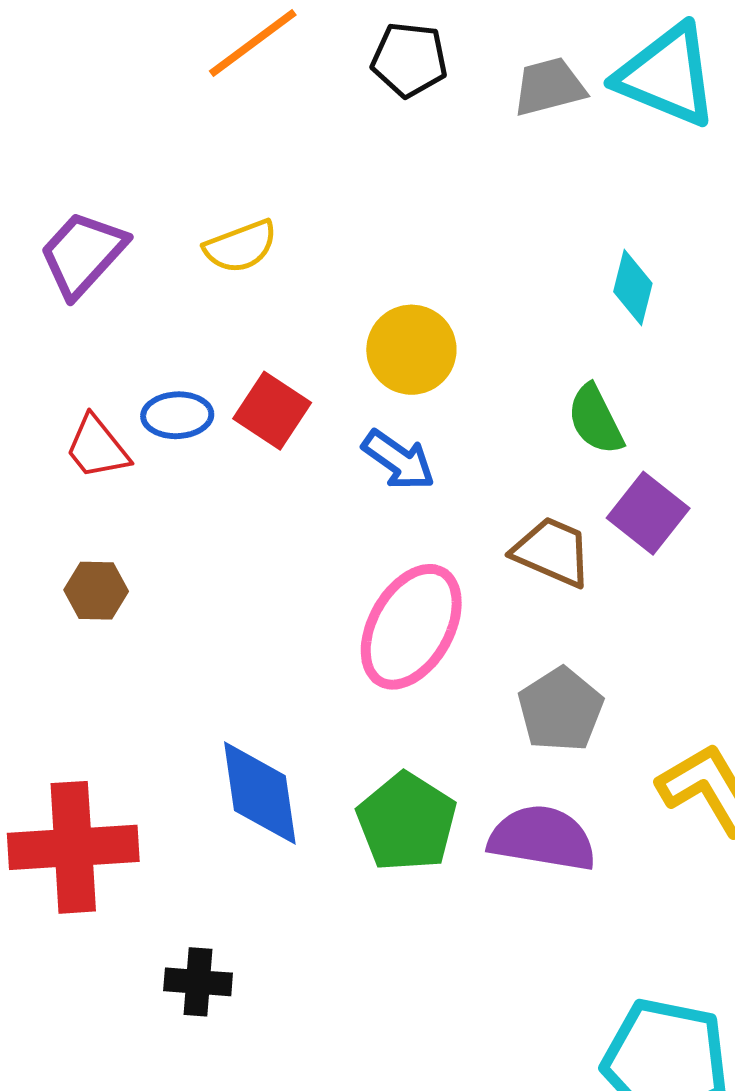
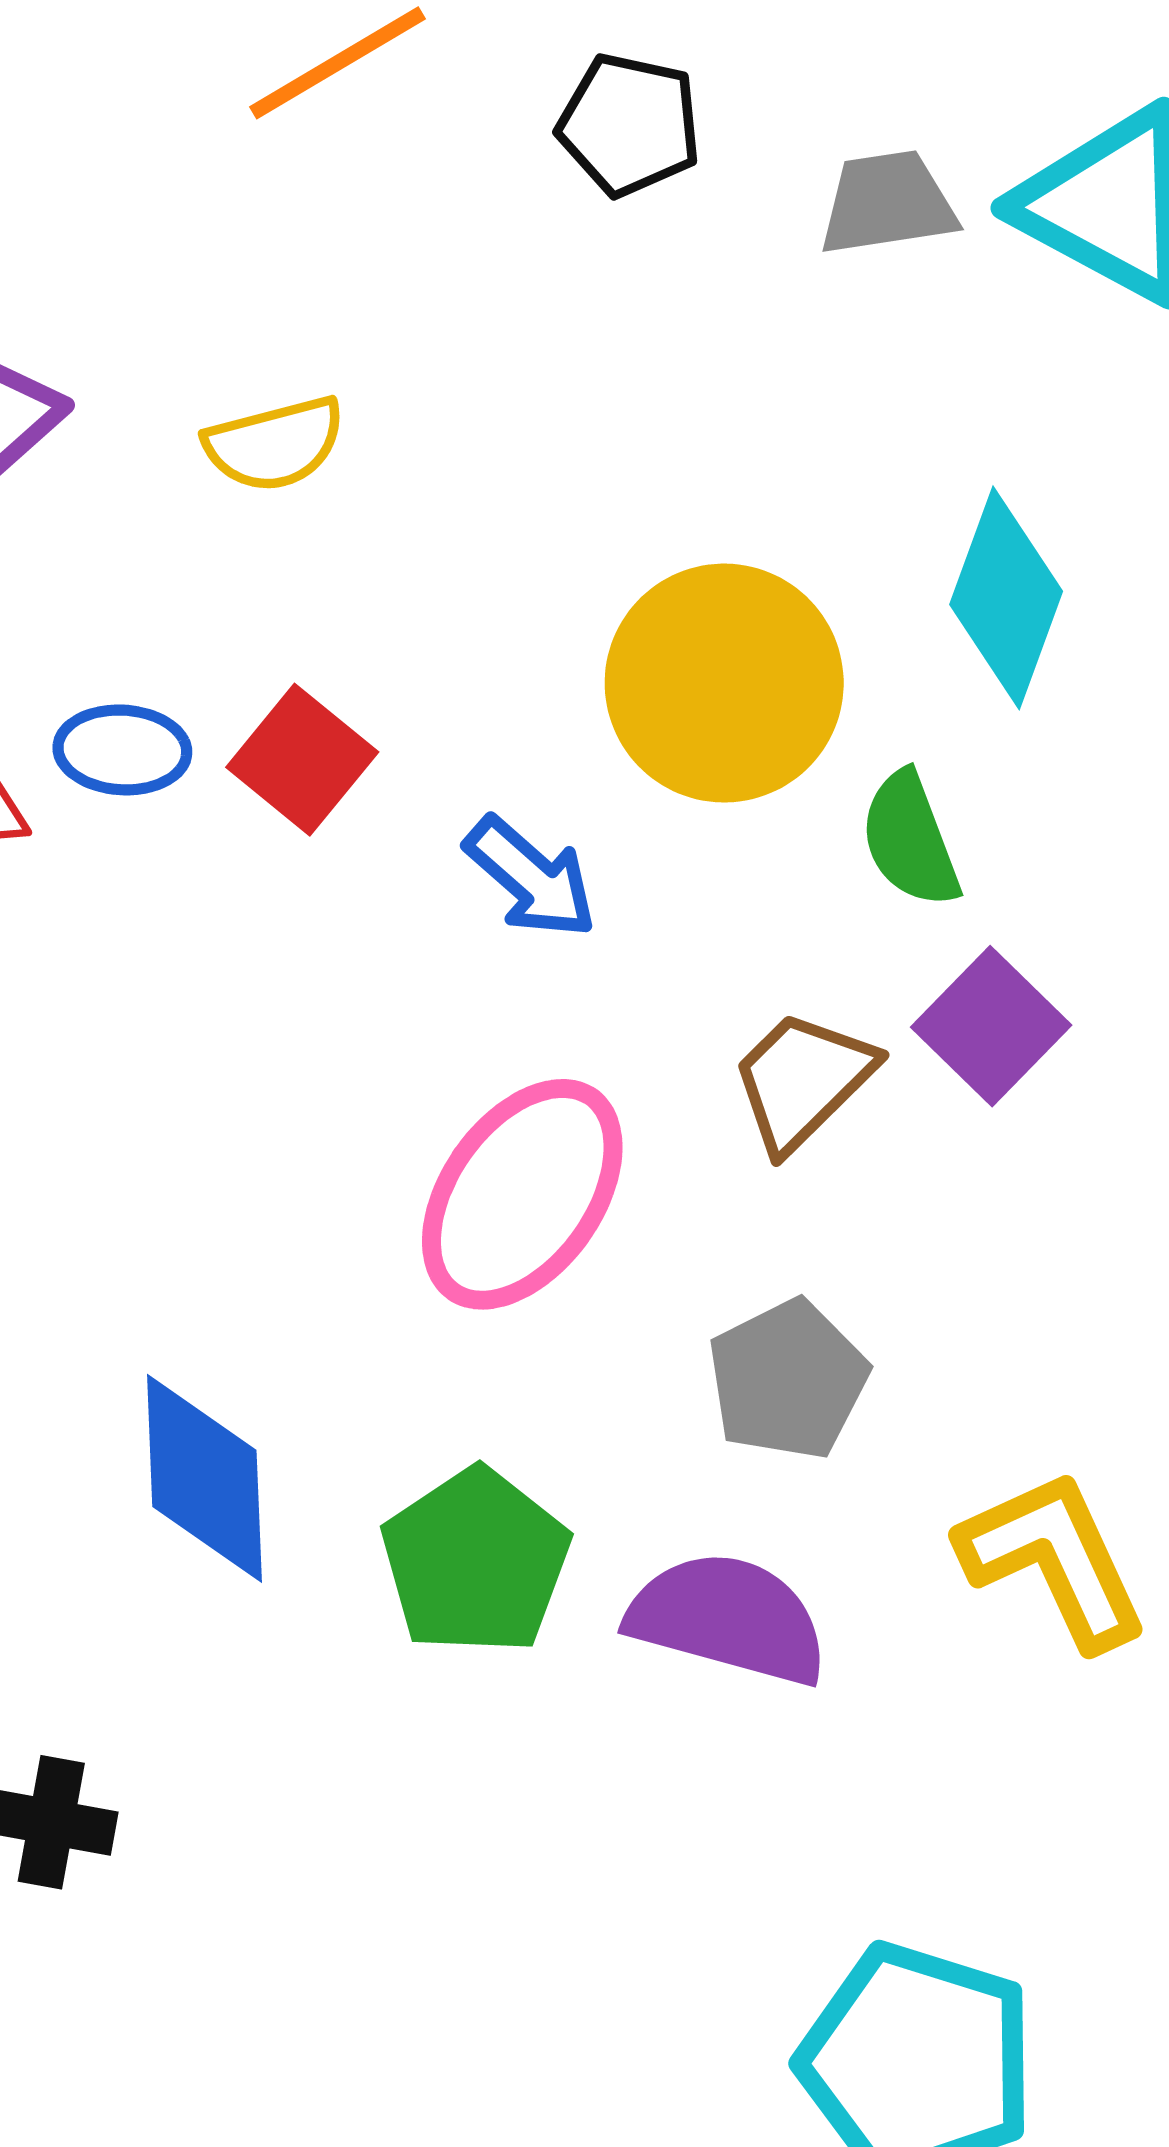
cyan diamond: (633, 287) -> (1006, 598), size x1.5
yellow circle: (411, 350) -> (724, 683), moved, size x1.4
brown trapezoid: (552, 552) -> (803, 1080), turned -74

